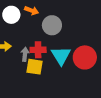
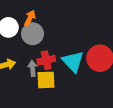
orange arrow: (31, 10) -> (30, 18), turned -72
gray circle: (52, 25) -> (33, 34), moved

